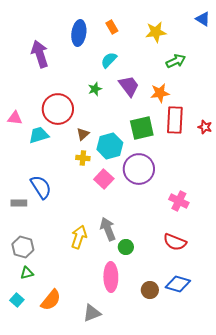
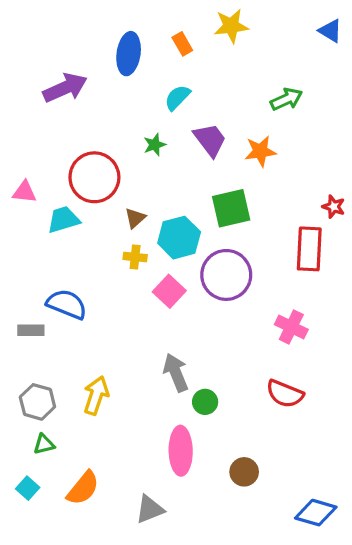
yellow star: (156, 32) -> (231, 26), moved
purple arrow: (40, 54) -> (65, 88), turned 84
red rectangle: (175, 120) -> (309, 249), moved
blue semicircle: (41, 187) -> (67, 304), turned -35
yellow arrow: (79, 237) -> (96, 395), moved
blue diamond: (178, 284) -> (316, 513), moved

